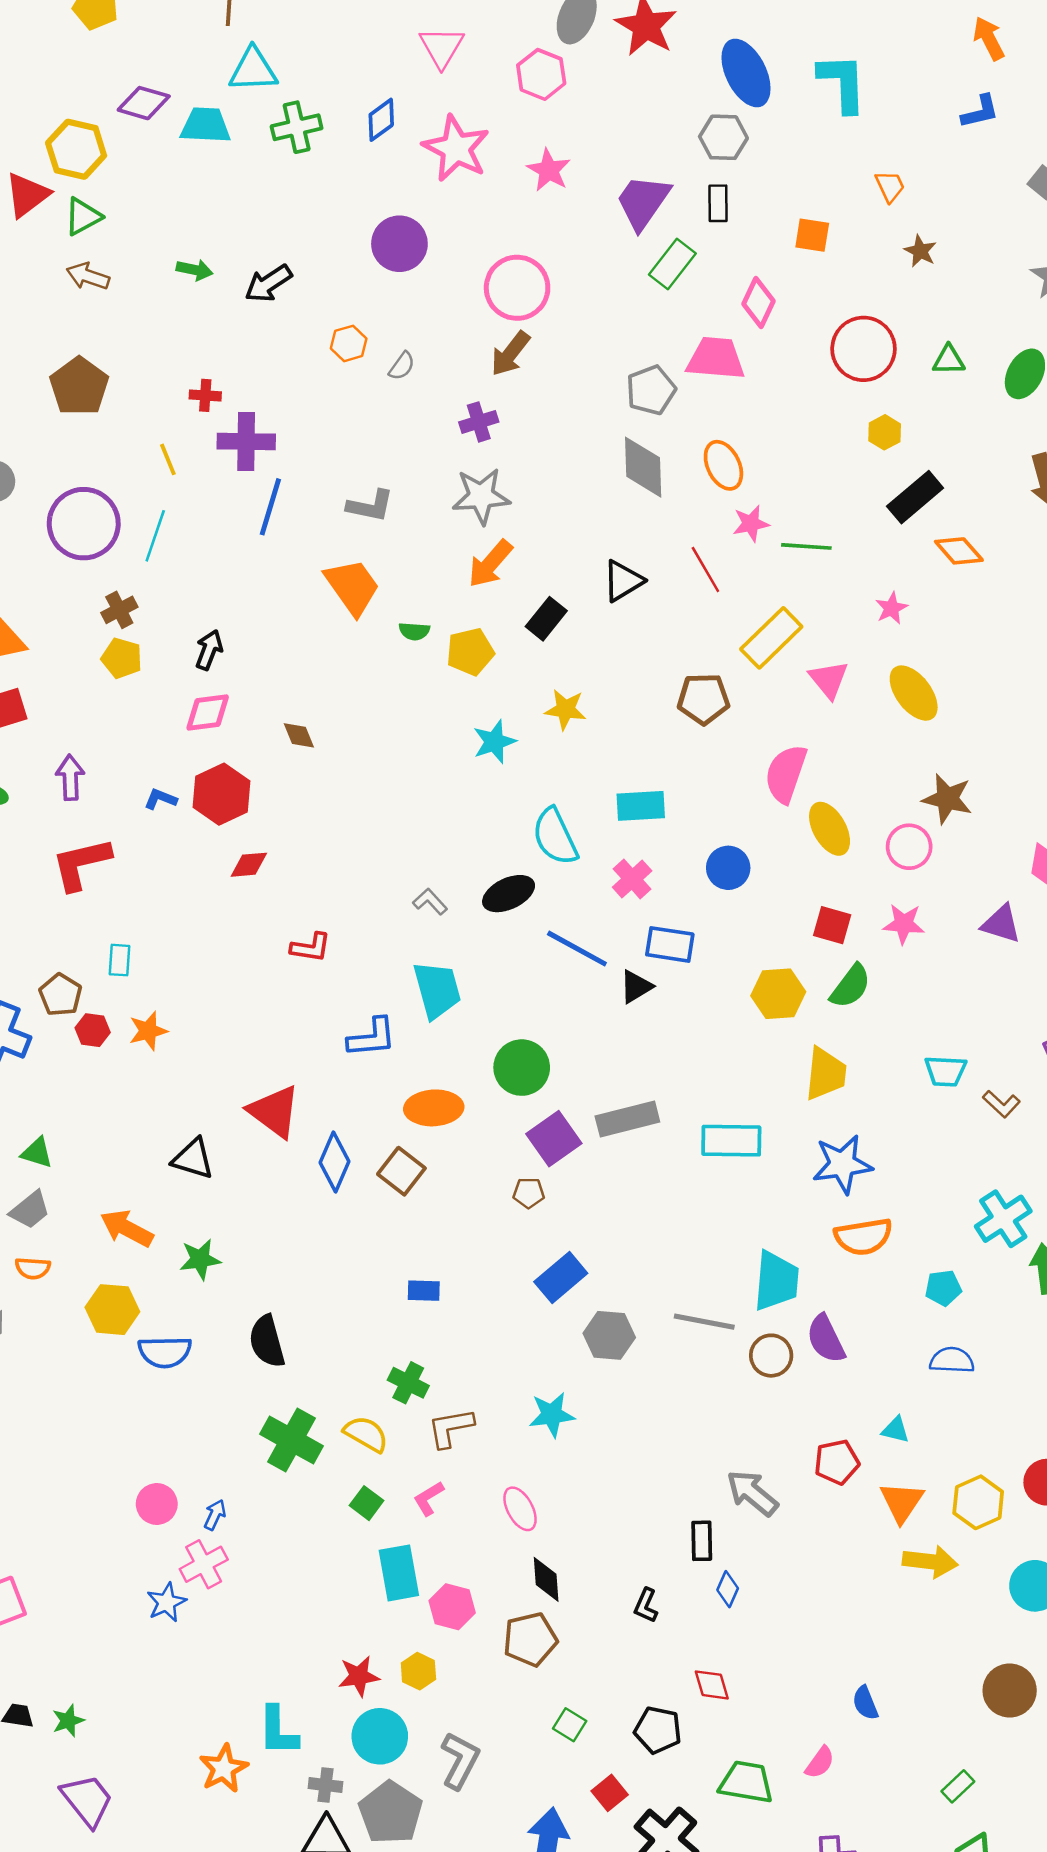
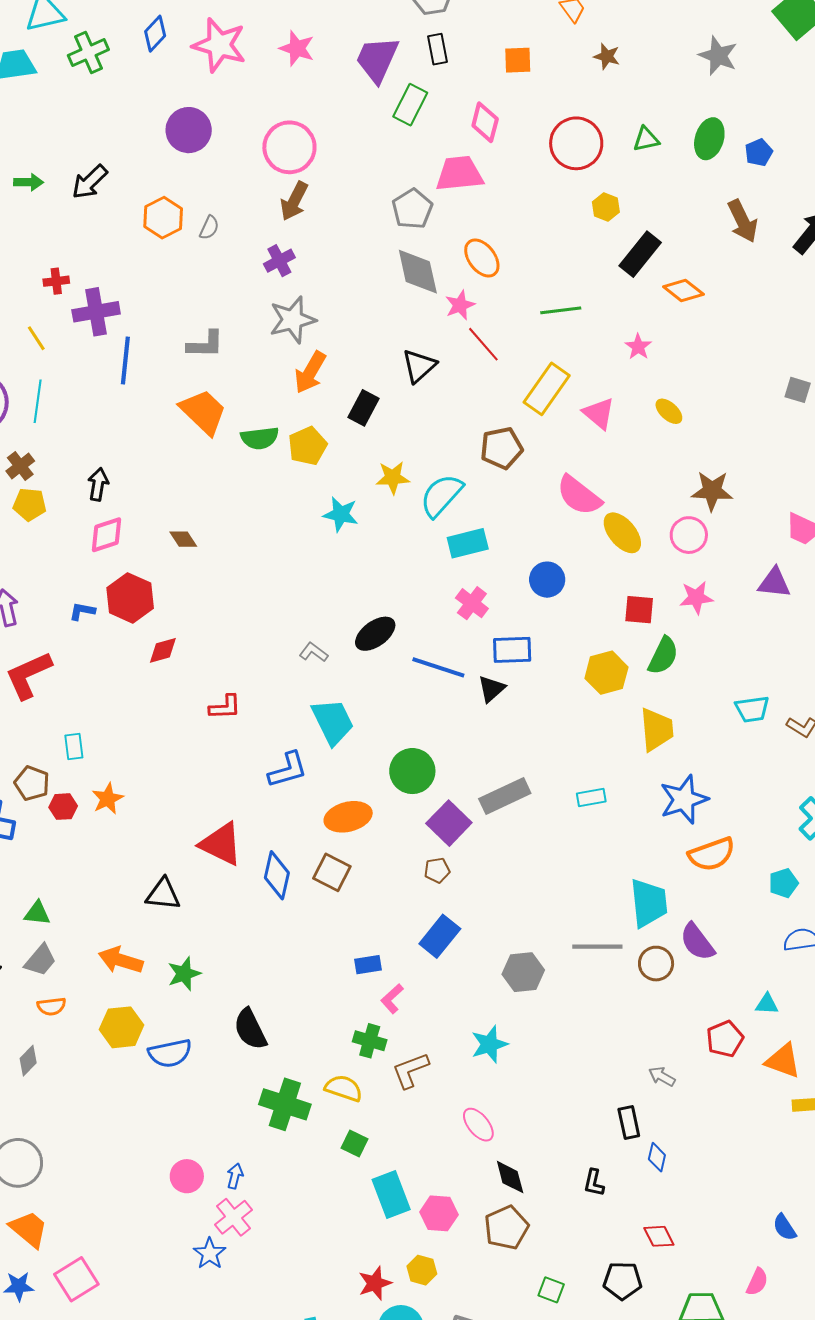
orange hexagon: (349, 343) -> (163, 218), size x1.4
pink star: (751, 524) -> (460, 305), moved
green semicircle: (414, 631) -> (260, 438), size x1.5
yellow ellipse: (914, 693) -> (669, 411), size x0.6
cyan star: (494, 742) -> (341, 514), turned -30
pink semicircle: (786, 774) -> (579, 495), turned -60
cyan semicircle: (555, 837) -> (441, 495), moved, turned 78
cyan rectangle: (731, 1141) -> (591, 798), size x0.6
blue rectangle: (561, 1277) -> (440, 936), moved
gray arrow: (752, 1493) -> (662, 1076), size x0.6
pink L-shape: (429, 1498) -> (392, 999), moved
orange triangle: (902, 1502) -> (783, 1061), turned -33

